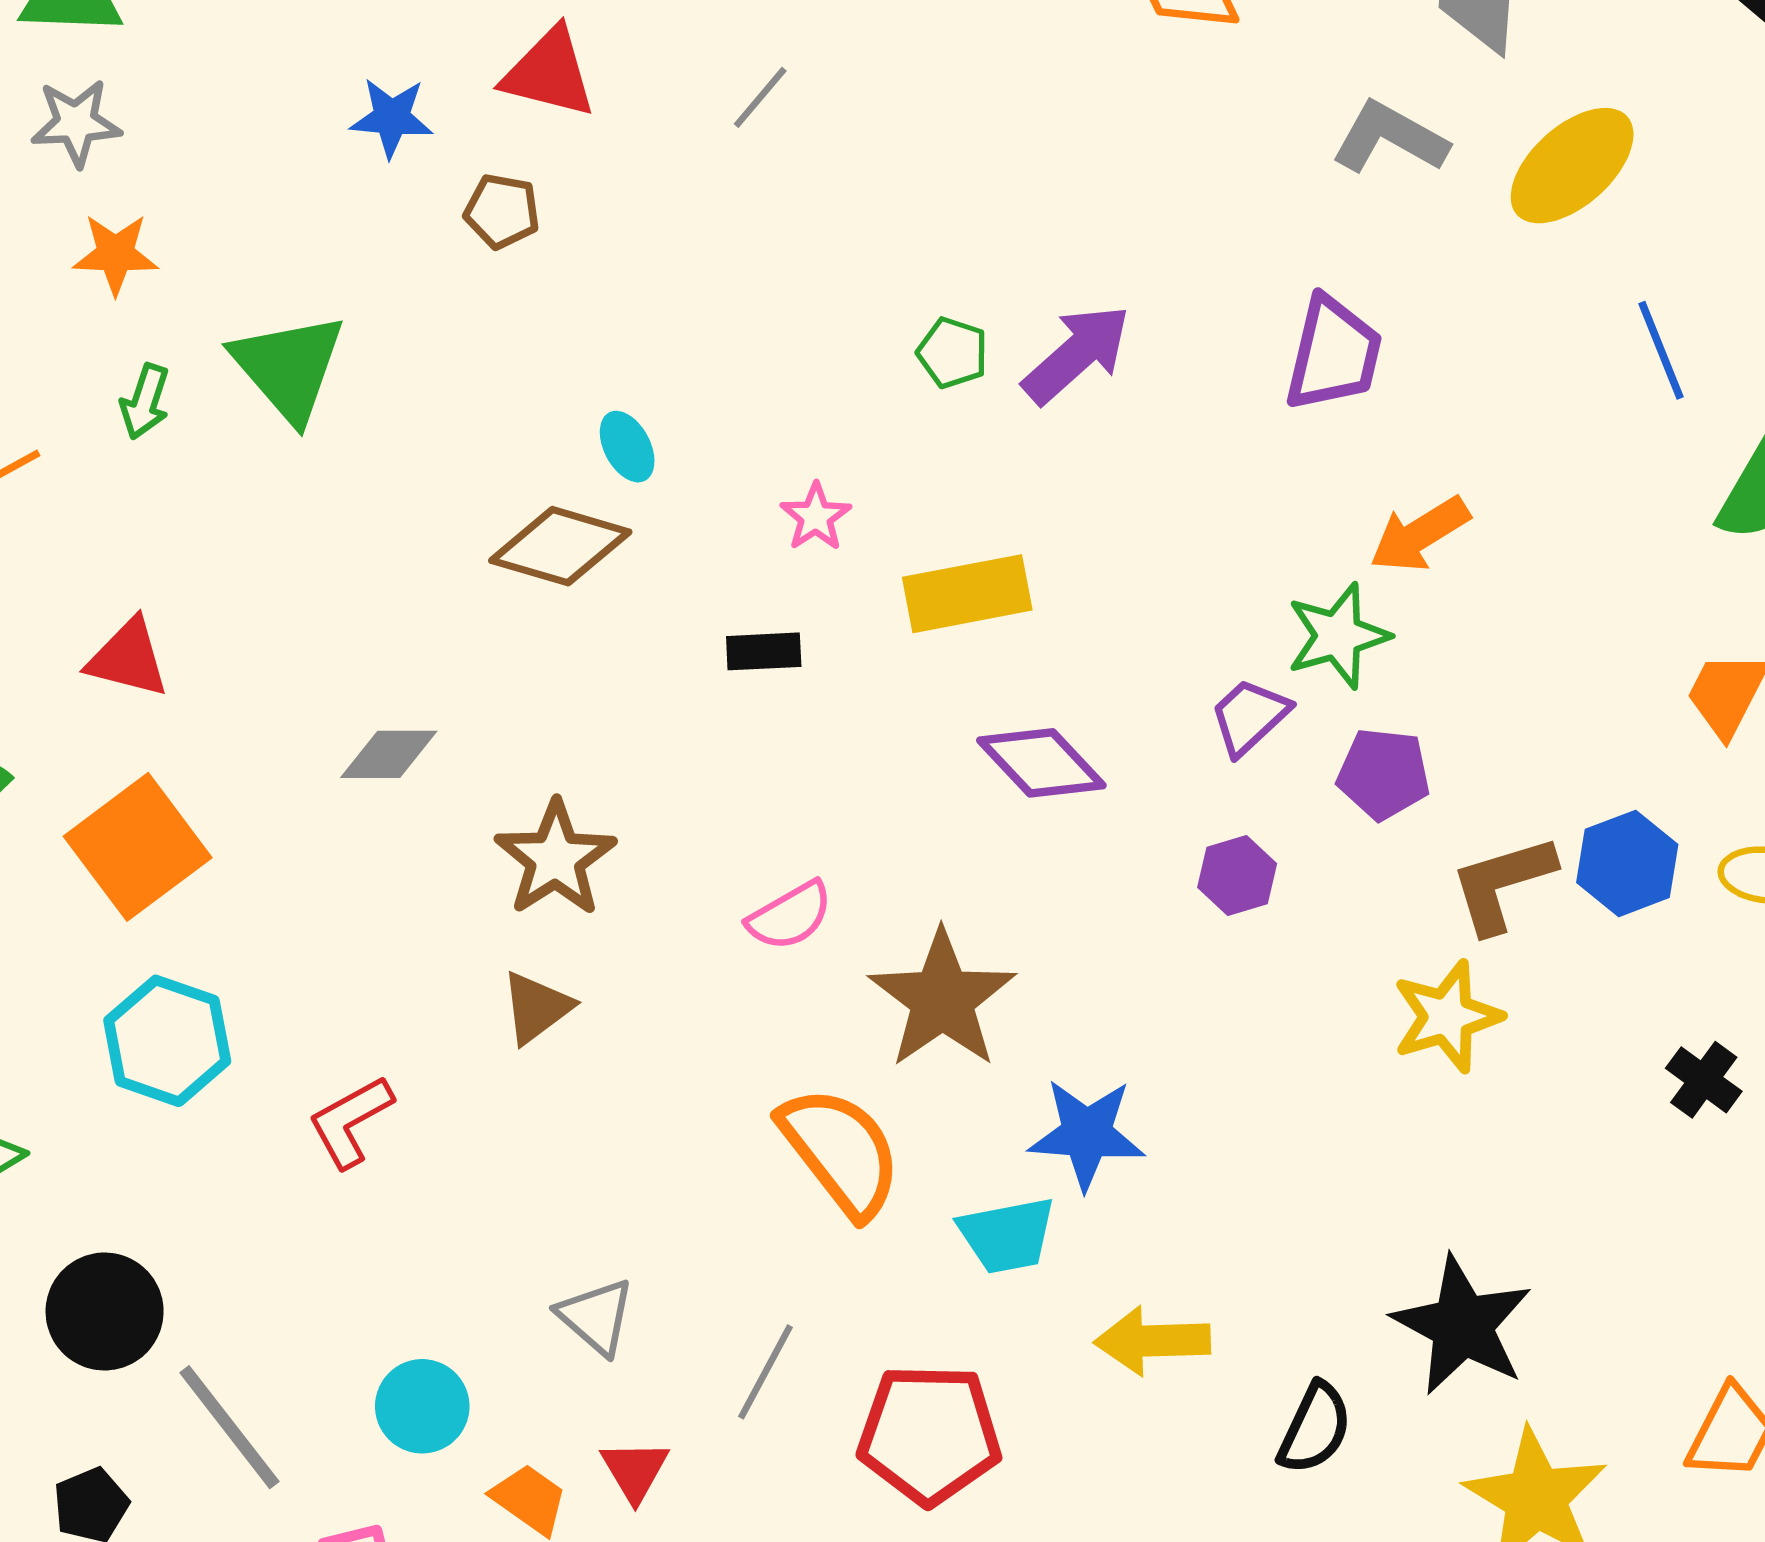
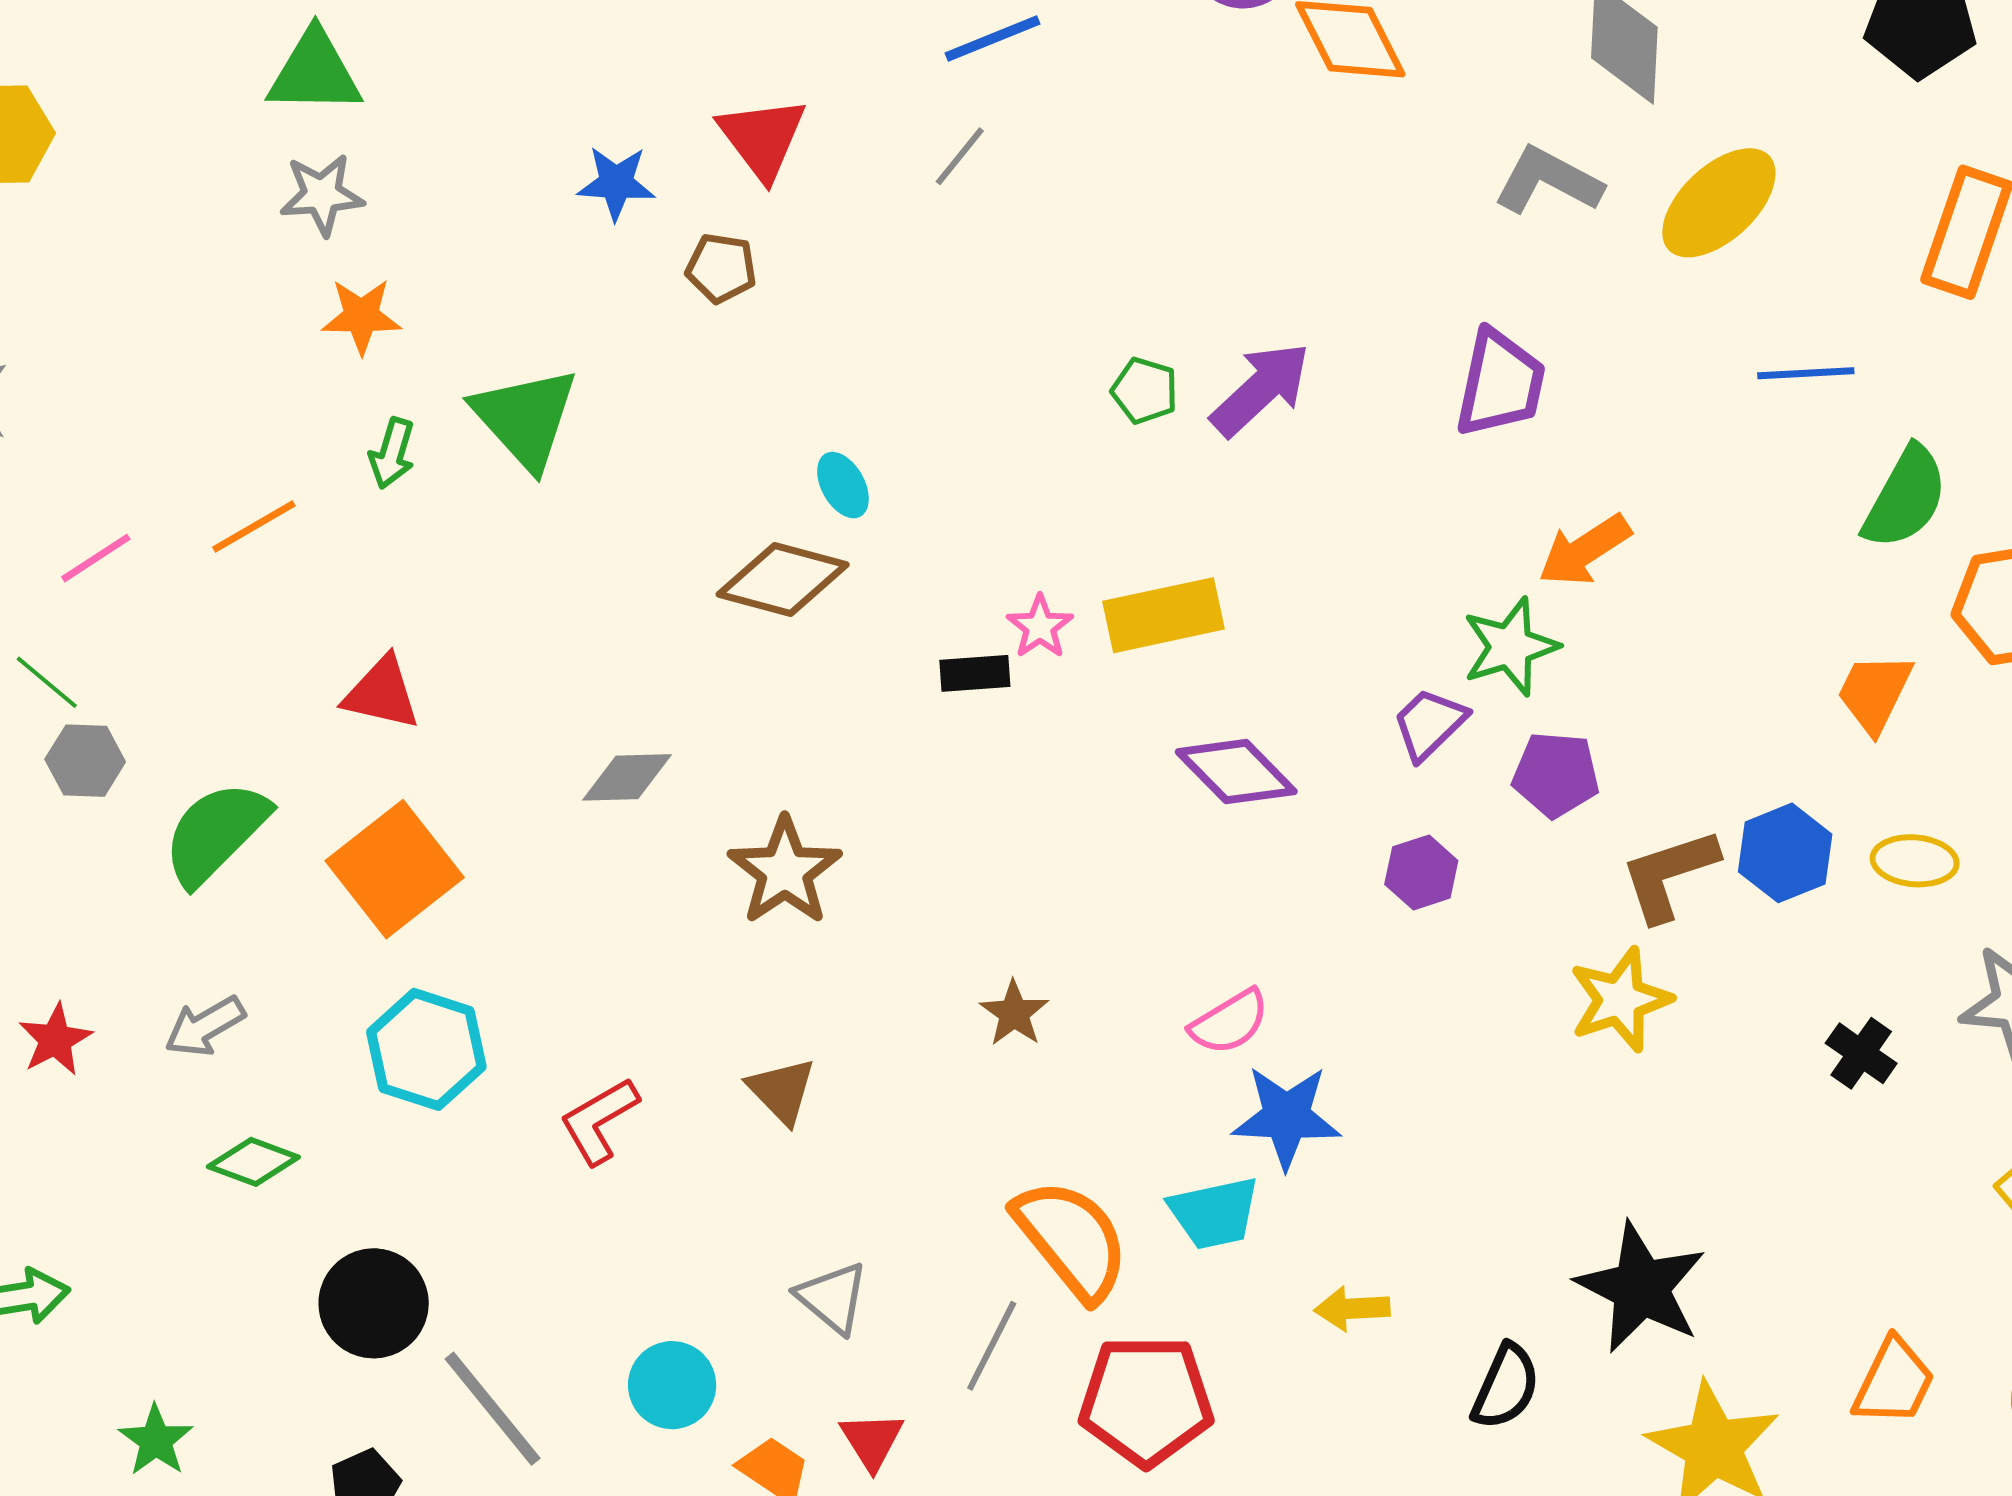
red triangle: (549, 73) -> (762, 138), turned 40
blue line: (1661, 350) -> (1806, 373), turned -70
pink star: (816, 517) -> (1040, 627), moved
pink semicircle: (790, 916) -> (1229, 1022), moved
brown star: (942, 999) -> (1014, 1013), moved, size x0.5
brown triangle: (537, 1008) -> (782, 1091), moved, turned -36
orange semicircle: (841, 1151) -> (1072, 1239), moved
yellow arrow: (1152, 1341) -> (1352, 1309), size x0.7

